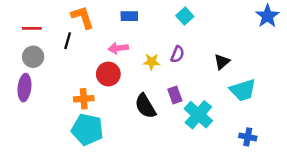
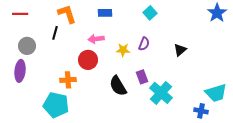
red line: (32, 28) -> (20, 14), moved
cyan trapezoid: (243, 90) -> (216, 93), moved
cyan pentagon: (87, 130) -> (56, 105), moved

